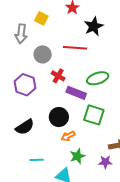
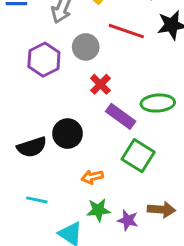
red line: (75, 48) -> (126, 31), moved
purple hexagon: (25, 85) -> (44, 60), moved
black circle: (59, 117) -> (68, 134), moved
purple star: (105, 162) -> (128, 220), moved

